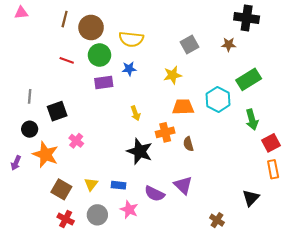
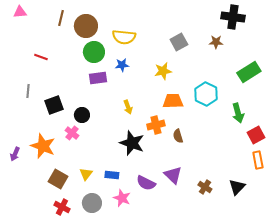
red line: (67, 60) -> (41, 57), moved
green rectangle: (249, 79) -> (249, 72), moved
black circle: (30, 129) -> (82, 115), moved
brown cross: (217, 220) -> (205, 187), moved

